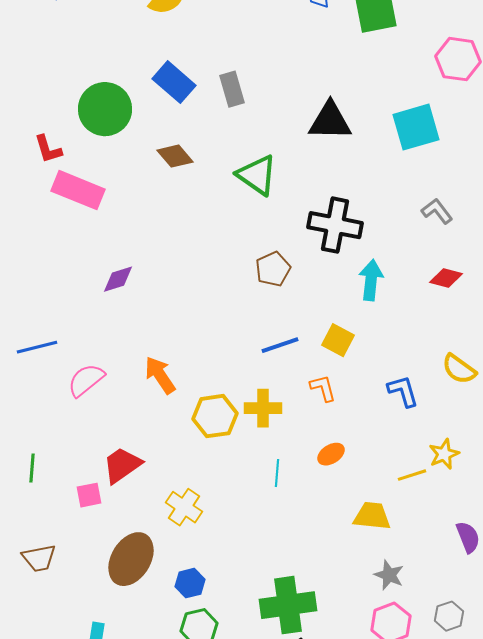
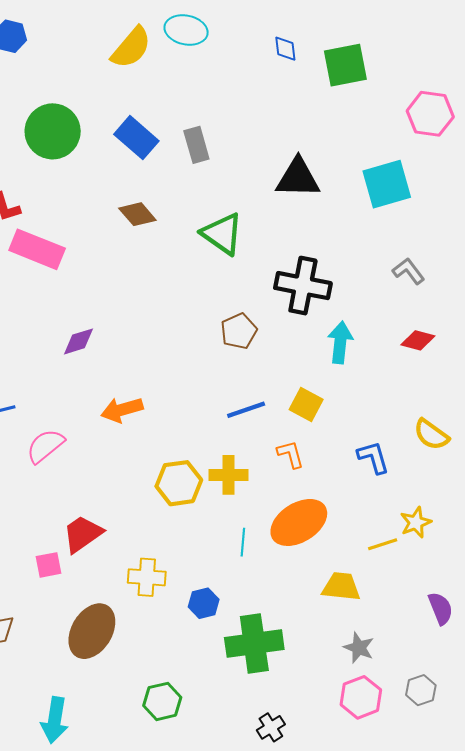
green circle: (105, 109) -> (53, 131), moved
orange arrow: (160, 375) -> (122, 410), moved, turned -72
orange ellipse: (331, 454) -> (299, 522), size x2.0
yellow cross: (184, 507) -> (147, 577), turned -30
blue hexagon: (190, 583) -> (204, 603), moved
green cross: (288, 605) -> (254, 644), moved

